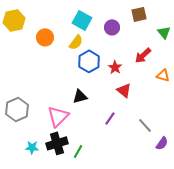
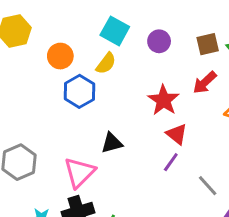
brown square: (139, 14) -> (208, 44), moved
blue hexagon: (89, 61) -> (79, 91), moved
red star: (115, 67) -> (163, 100), size x1.5
purple line: (110, 118) -> (171, 162), moved

